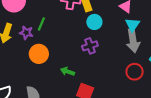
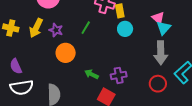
green line: (41, 24) -> (86, 28), moved
cyan triangle: (132, 25) -> (164, 28), moved
purple cross: (90, 46) -> (119, 75), moved

